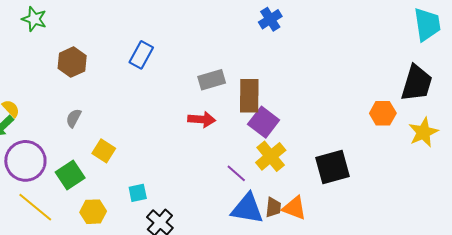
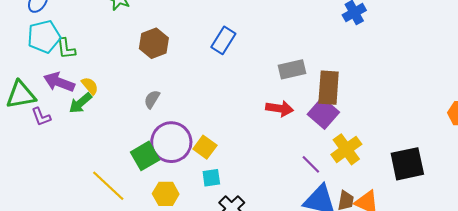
purple square: (264, 122) -> (323, 113), moved
yellow square: (104, 151) -> (205, 147), moved
purple circle: (25, 161) -> (171, 142), moved

